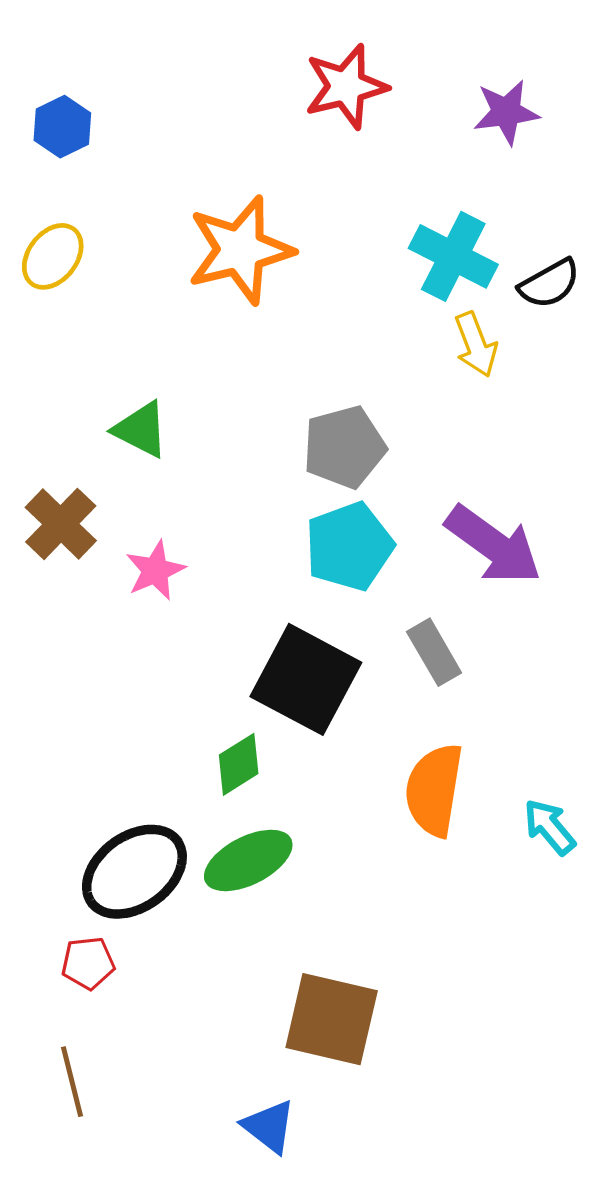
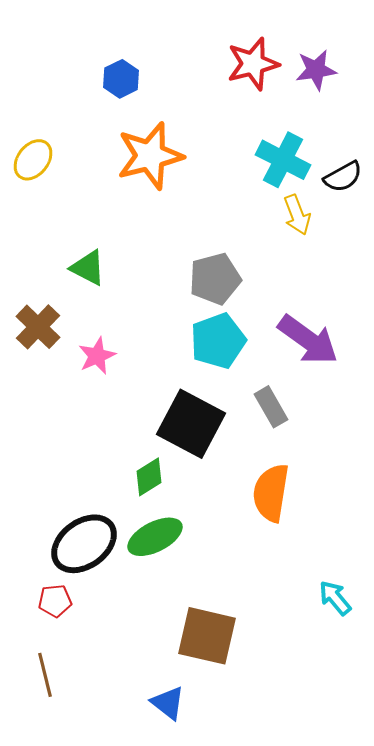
red star: (346, 87) -> (253, 64), moved
blue hexagon: (62, 127) -> (121, 79), moved
cyan arrow: (549, 827) -> (335, 598), moved

